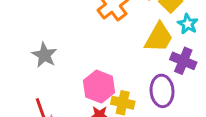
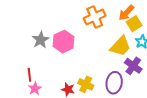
pink hexagon: (99, 87) -> (64, 42), moved

